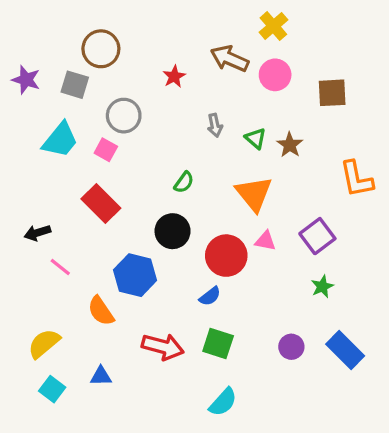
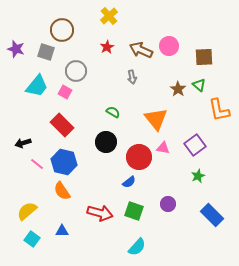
yellow cross: (273, 26) -> (109, 16), moved
brown arrow: (230, 59) -> (141, 50), moved
green triangle: (256, 138) -> (199, 85), moved
green semicircle: (184, 182) -> (113, 112), turned -96
blue hexagon: (135, 275) -> (64, 162), moved
purple circle: (291, 347) -> (168, 204), moved

